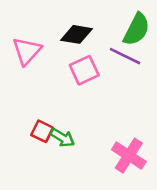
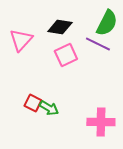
pink cross: (129, 156) -> (101, 122), turned -32

